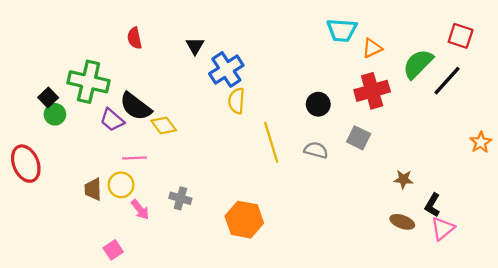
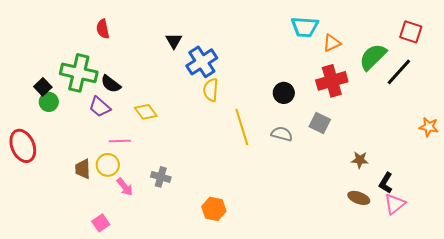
red semicircle: (134, 38) -> (103, 29), moved
black semicircle: (136, 106) -> (111, 84), moved, size x0.7
orange star: (481, 142) -> (429, 127), turned -30
orange hexagon: (244, 220) -> (214, 209), moved, size x0.7

